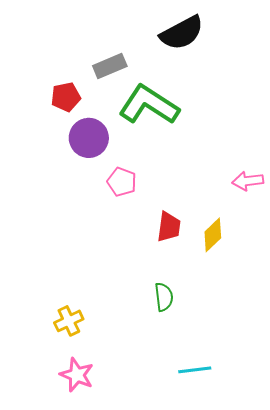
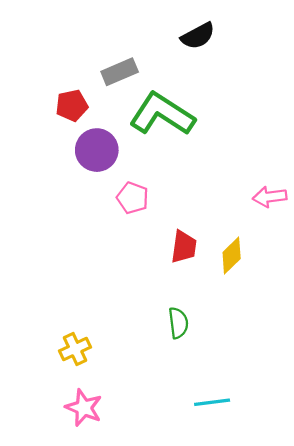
black semicircle: (182, 33) -> (198, 36), size x0.7

